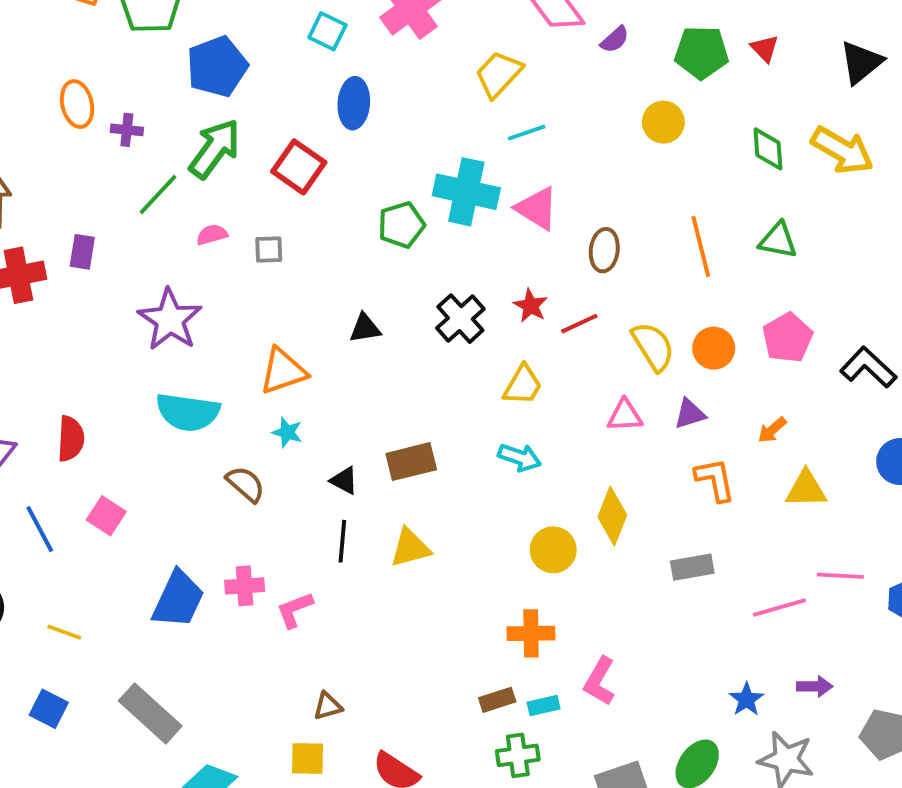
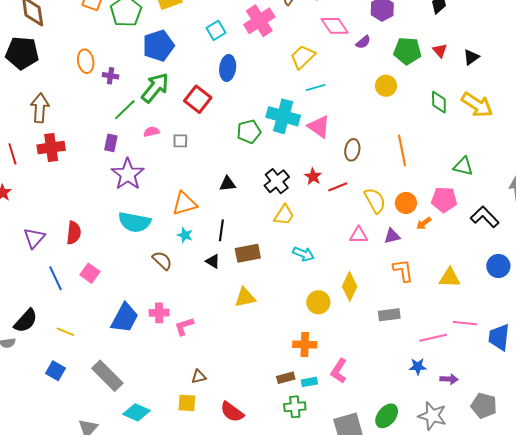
cyan square: (327, 31) -> (216, 30), turned 30
black triangle: (861, 62) -> (471, 57), moved, size x0.7
green triangle: (778, 240) -> (463, 166), moved
purple rectangle: (82, 252) -> (111, 143), moved
pink pentagon: (788, 338) -> (444, 200), turned 30
yellow trapezoid: (523, 385) -> (284, 215), moved
orange arrow: (772, 430) -> (424, 223), moved
black line: (342, 541) -> (221, 230), moved
blue star: (746, 699) -> (418, 366), moved, turned 30

